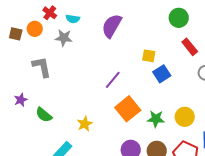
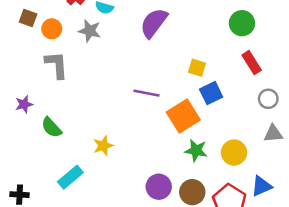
orange circle: (35, 29) -> (52, 29), moved
purple line: (113, 80) -> (147, 93), turned 54
orange square: (128, 109) -> (183, 116), moved

